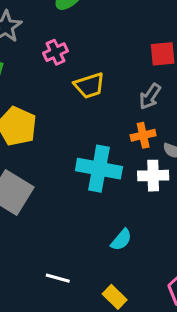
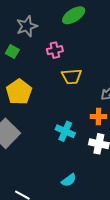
cyan cross: (99, 169) -> (65, 131), size x0.7

